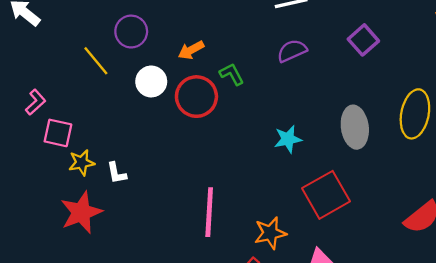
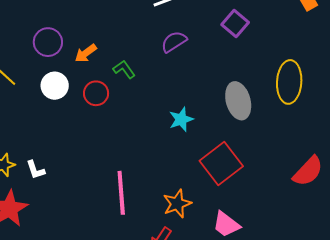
purple circle: (131, 32) -> (48, 42), moved
red circle: (196, 97) -> (96, 93), size x0.7

